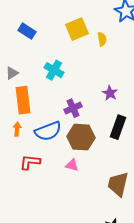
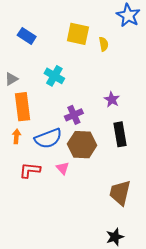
yellow square: (77, 29) -> (78, 34), turned 35
black rectangle: (118, 127) -> (120, 134), turned -30
pink triangle: (72, 165) -> (63, 168), moved, turned 32

